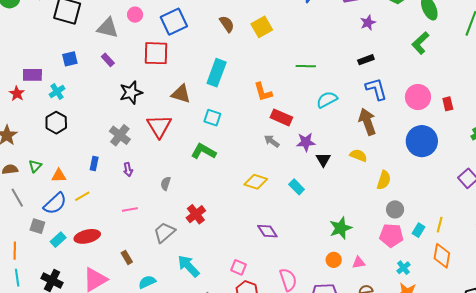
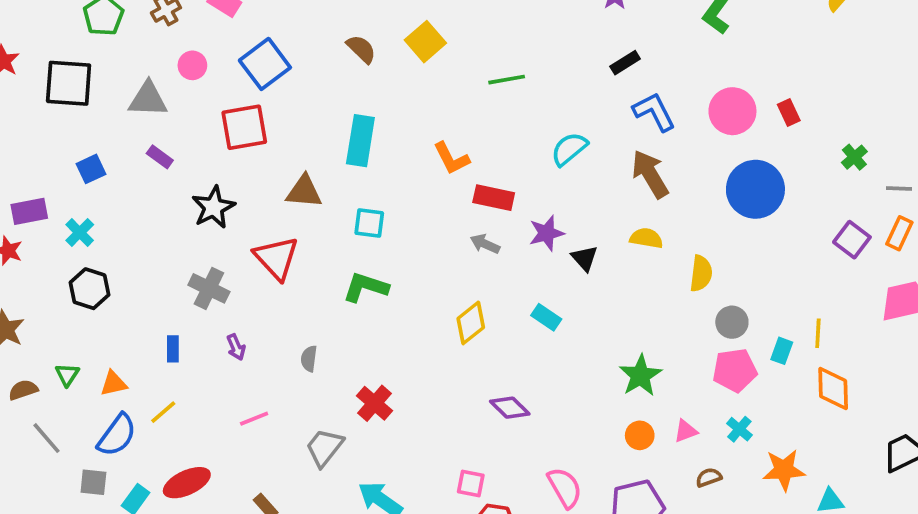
green line: (306, 66) -> (507, 80), moved
yellow diamond: (256, 182) -> (471, 323), turned -45
cyan cross: (404, 268) -> (739, 429), moved

